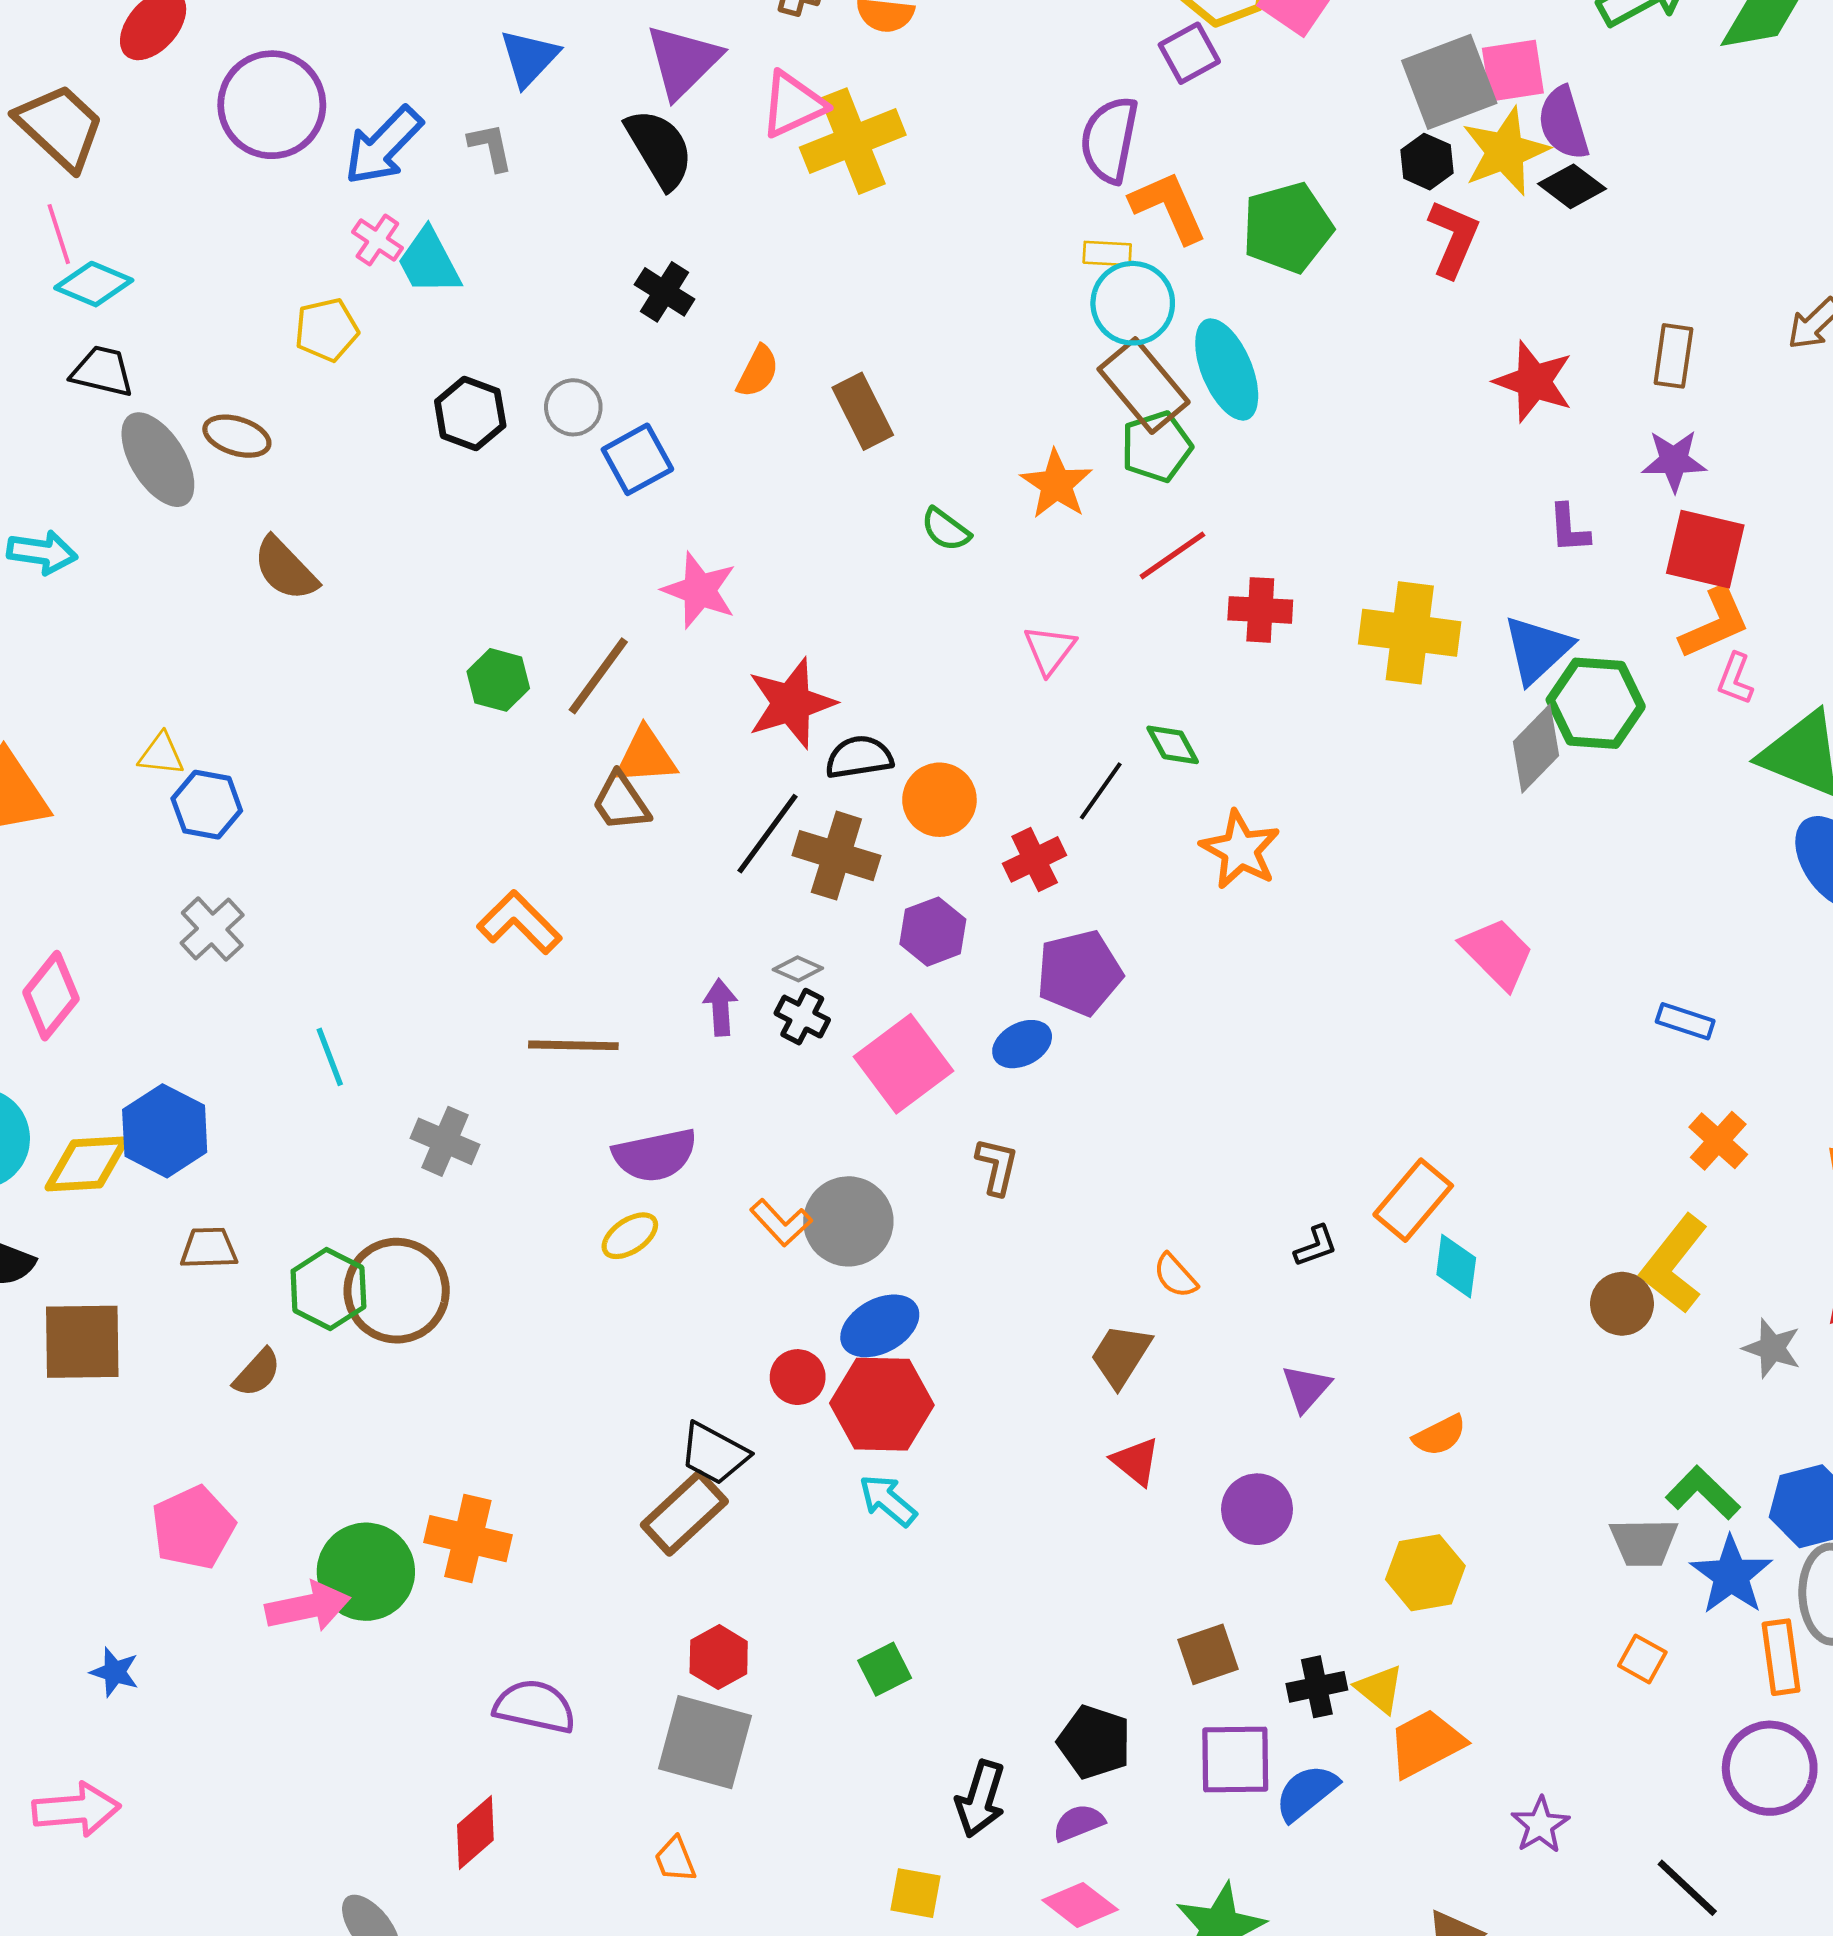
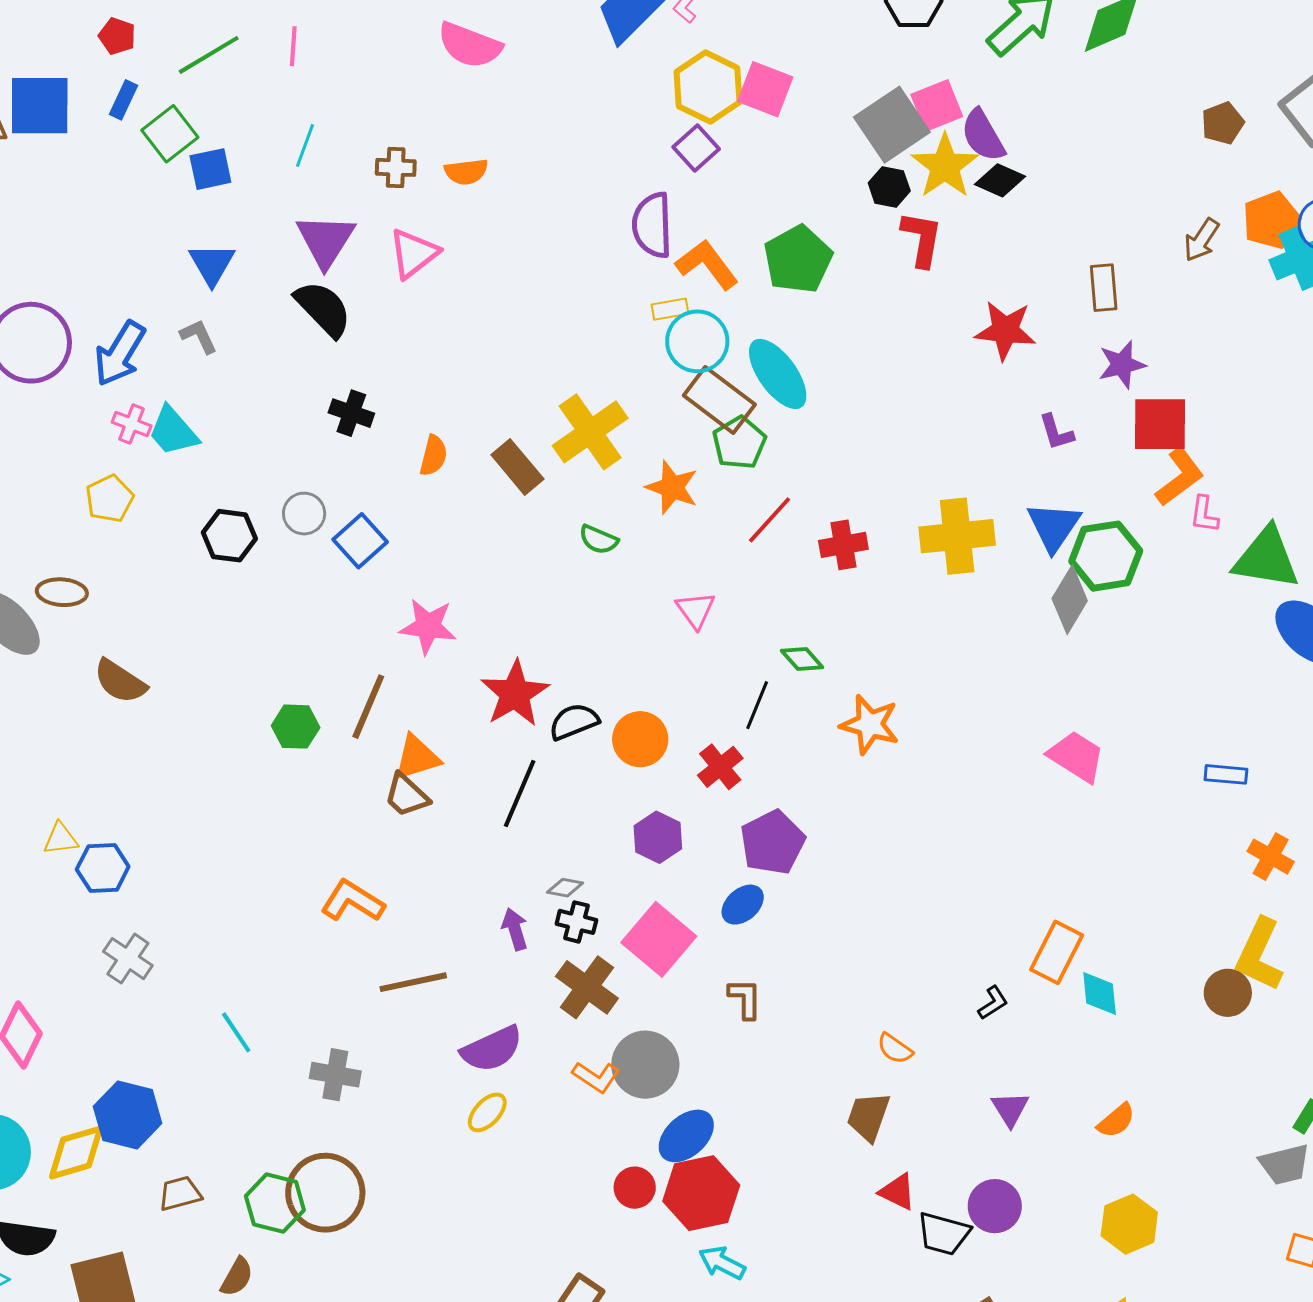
yellow cross: (853, 141) -> (590, 432), moved
brown cross: (836, 856) -> (587, 987), moved, turned 32
black trapezoid: (714, 1454) -> (944, 1234), moved

